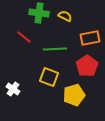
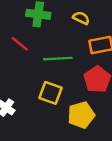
yellow semicircle: (65, 16) -> (81, 18), moved

